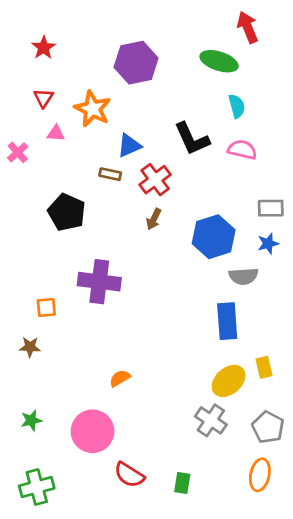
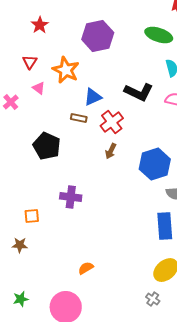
red star: (44, 48) -> (40, 25), moved
pink triangle: (56, 133) -> (39, 88), turned 32
black L-shape: (192, 139) -> (139, 92), turned -40
purple cross: (99, 282) -> (71, 197), size x0.7
gray cross: (211, 420) -> (153, 299), size x0.6

